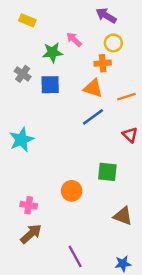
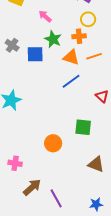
pink arrow: (74, 39) -> (45, 16), moved
green star: (52, 52) -> (53, 39), moved, turned 30
orange line: (126, 97) -> (94, 56), moved
pink cross: (29, 205) -> (15, 163), moved
brown arrow: (31, 234) -> (32, 187), moved

